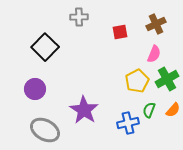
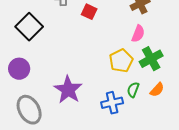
red square: (120, 32) -> (89, 12), moved, turned 35
gray ellipse: (45, 130) -> (29, 110), turned 32

